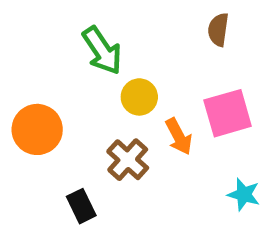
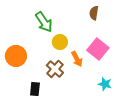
pink square: (228, 113) -> (98, 49), turned -35
black rectangle: (81, 206) -> (35, 89), turned 32

